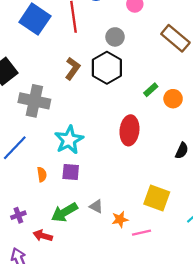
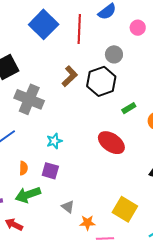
green rectangle: (151, 90) -> (129, 108), moved
red ellipse: (129, 130) -> (111, 143), turned -72
cyan star: (69, 140) -> (54, 141), size x0.6
green arrow: (64, 212) -> (28, 195), moved

